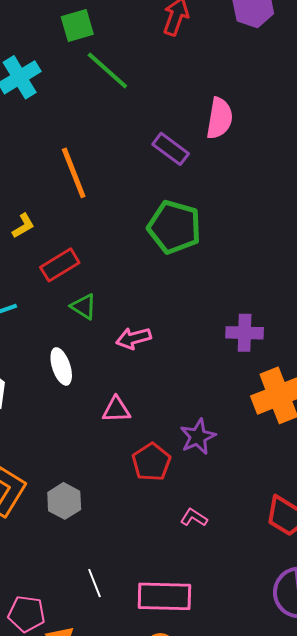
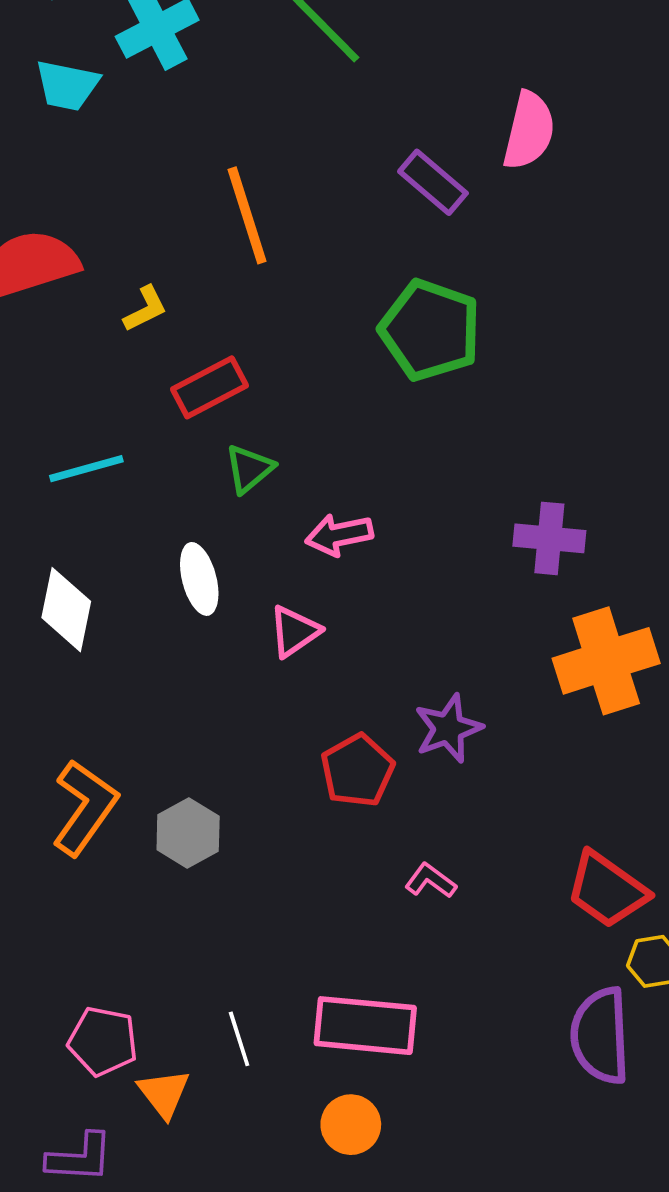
green triangle: (84, 307) -> (249, 469), turned 44
pink triangle: (116, 410) -> (294, 631), moved, turned -36
white line: (95, 583) -> (239, 1039), moved

